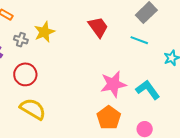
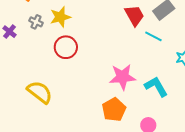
red trapezoid: (98, 27) -> (134, 15), moved
red circle: (25, 74) -> (66, 47), moved

